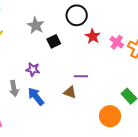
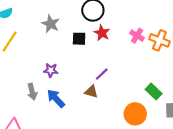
red star: (93, 36) -> (102, 33), moved
black square: (54, 41) -> (79, 39), moved, turned 32
purple line: (81, 76) -> (102, 74), turned -40

